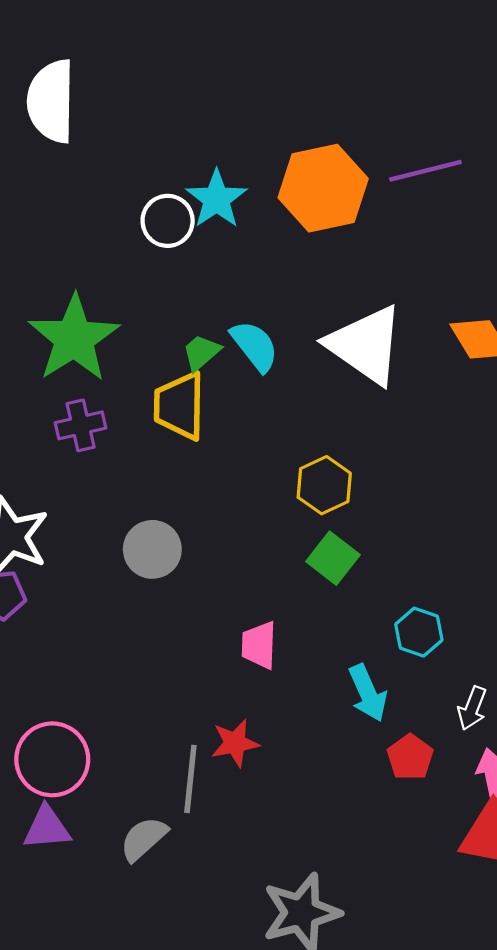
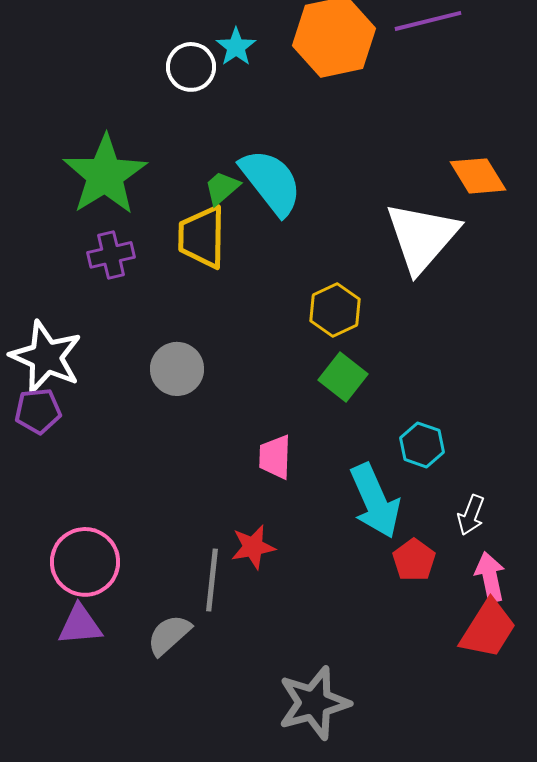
cyan star: (217, 199) -> (236, 47), size x0.7
white triangle: (366, 345) -> (422, 237), moved, turned 36
cyan semicircle: (255, 346) -> (271, 182), size x1.4
cyan arrow: (368, 693) -> (375, 501), size x1.4

